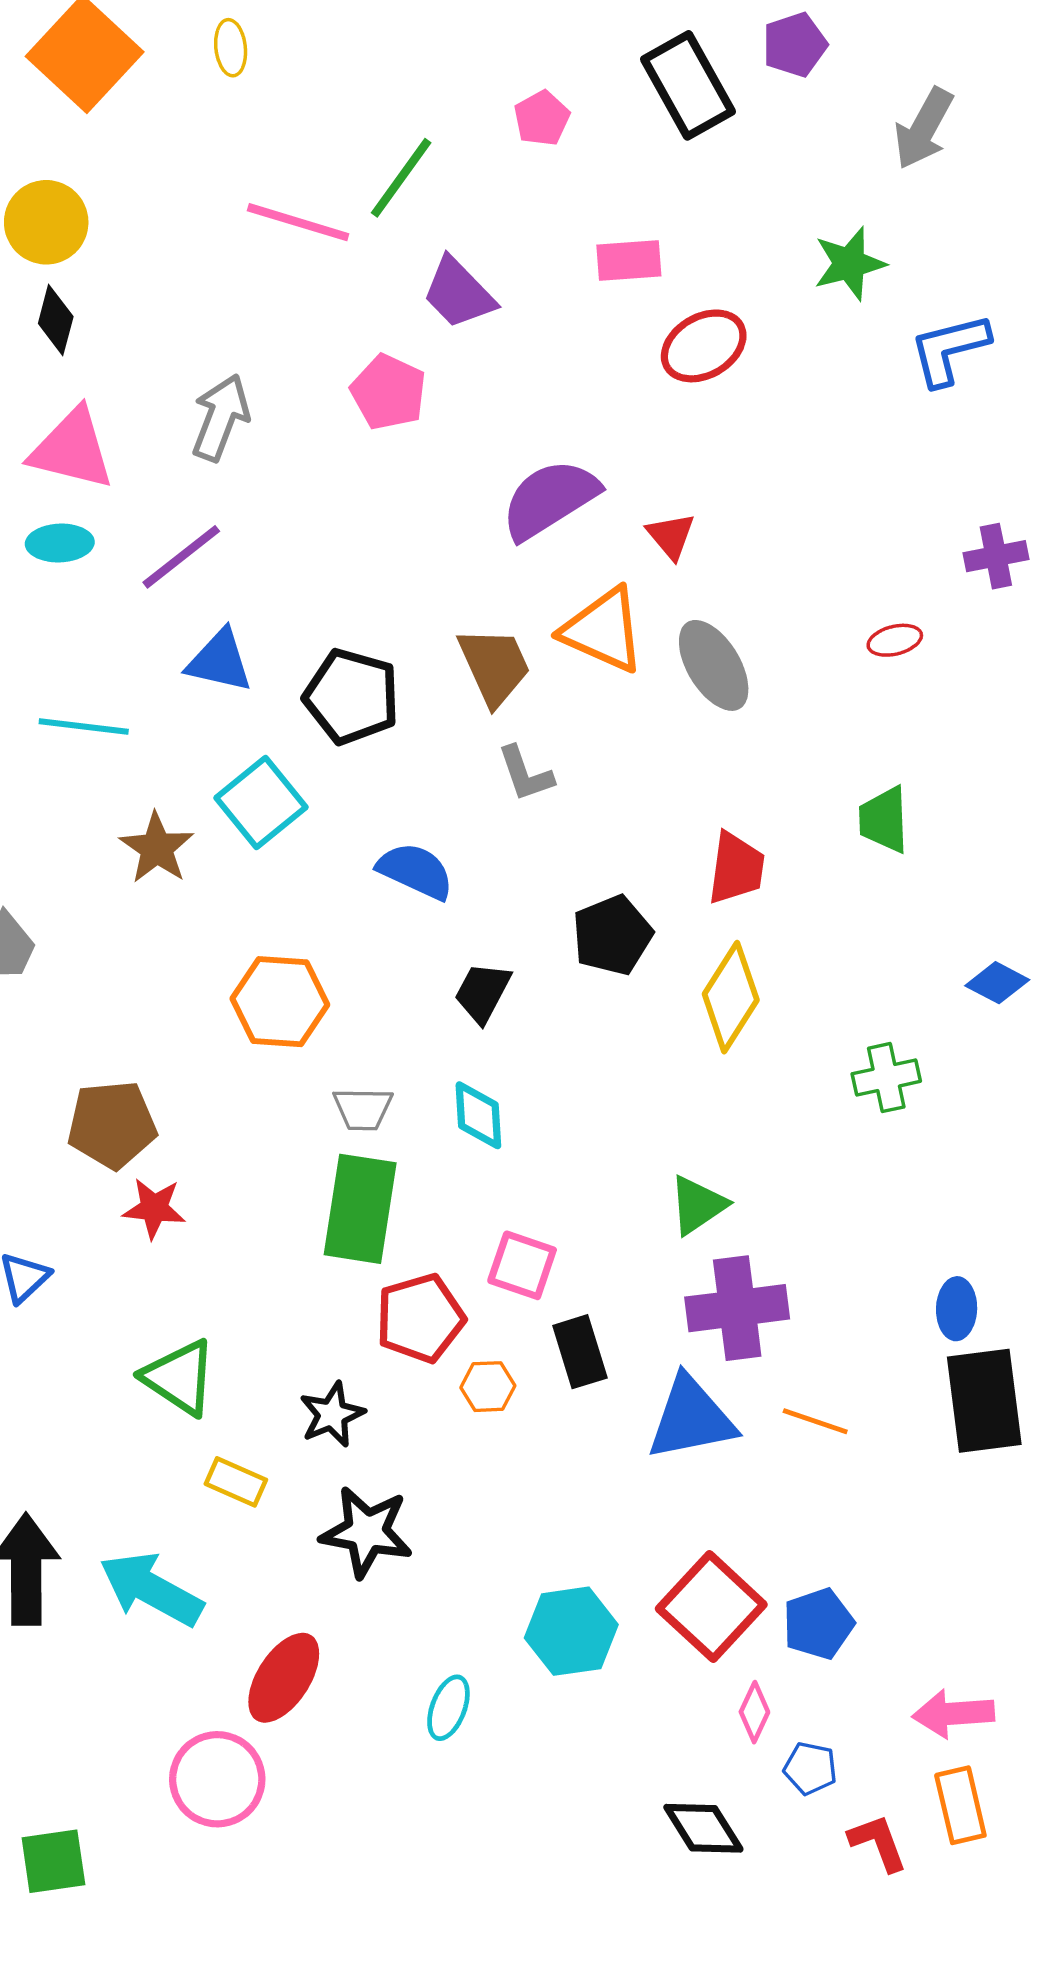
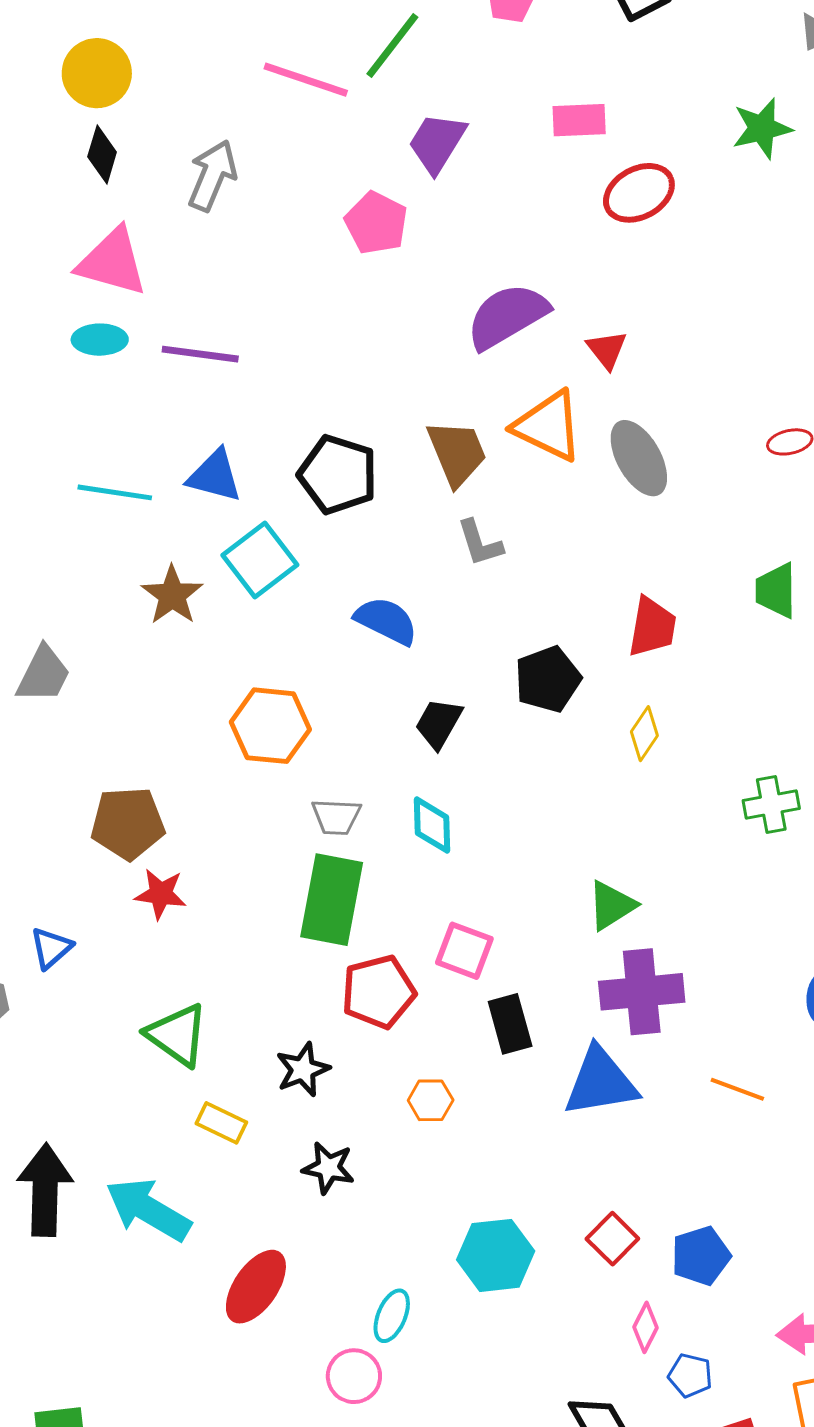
purple trapezoid: (459, 293) -> (437, 143), turned 74
gray arrow: (221, 418) -> (212, 175), moved
purple line: (181, 557) -> (200, 354), turned 44
blue triangle: (220, 661) -> (215, 476), moved
yellow diamond: (731, 997) -> (644, 734), size x0.6
orange hexagon: (488, 1387) -> (431, 1100), moved
orange line: (815, 1421) -> (737, 1089), moved
black star: (367, 1532) -> (328, 1168), size x0.7
red square: (711, 1607) -> (612, 1239), size x0.6
pink circle: (217, 1779) -> (354, 1376), moved, size x0.7

